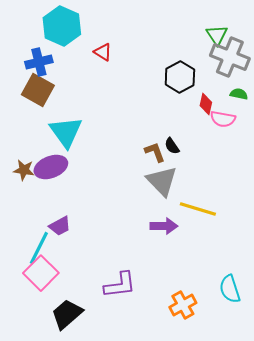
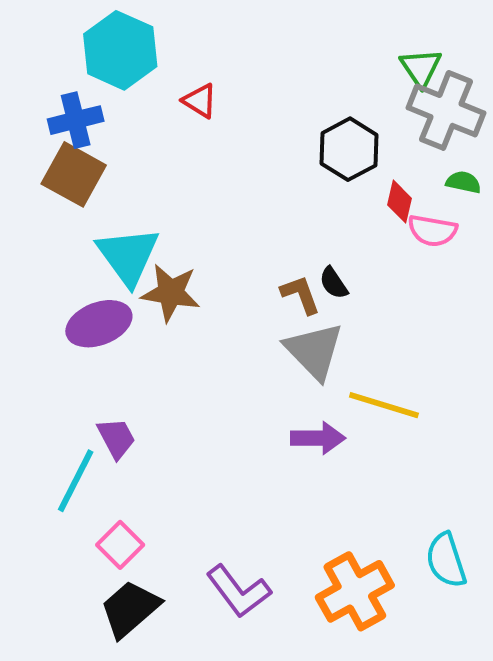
brown star: (24, 170) -> (171, 293), moved, size x1.4
purple trapezoid: (60, 226) -> (116, 438), turned -90
pink square: (41, 273) -> (120, 545), moved, size x0.7
purple L-shape: (120, 285) -> (239, 591), moved, turned 60
orange cross: (183, 305) -> (355, 591), size x1.4

